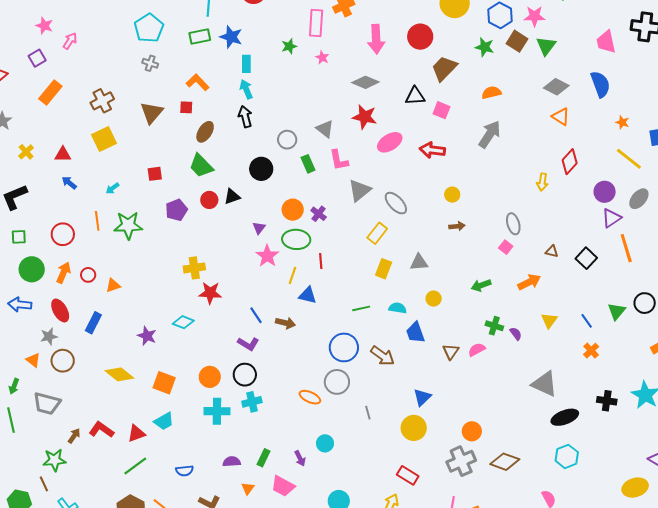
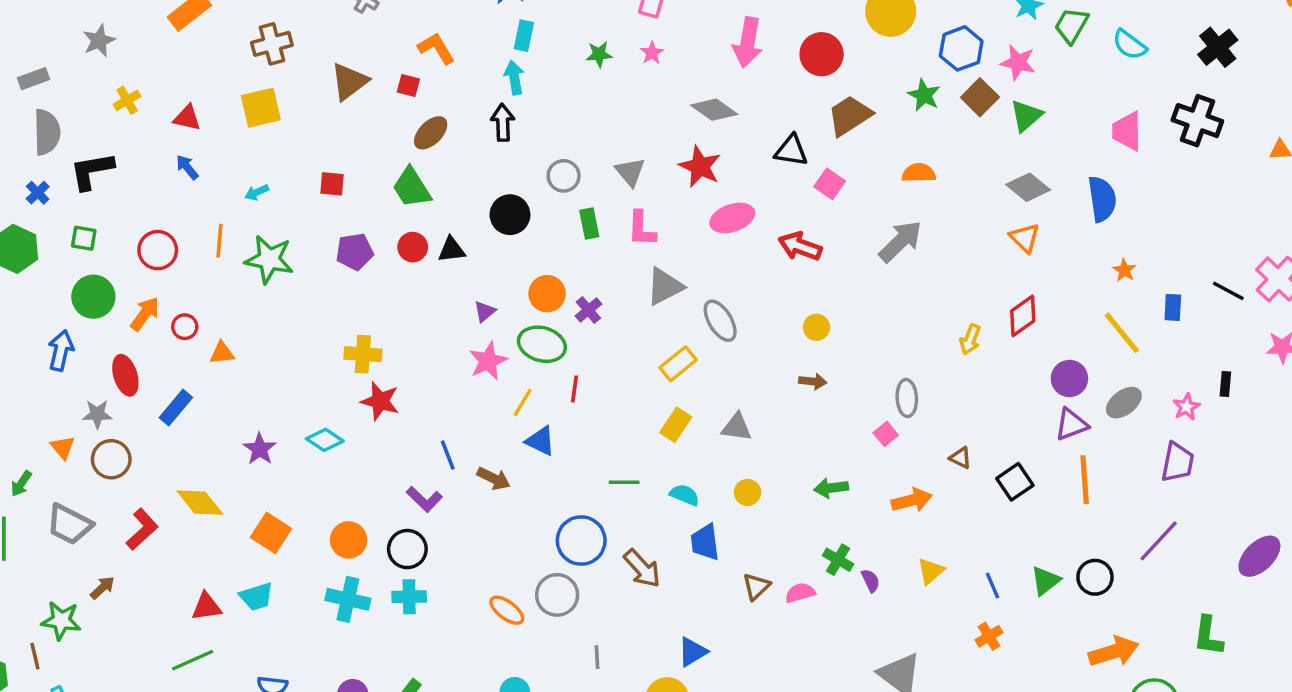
green star: (289, 46) -> (599, 54), moved
blue arrow: (20, 304) -> (61, 351), turned 85
red L-shape: (101, 430) -> (142, 529), moved, turned 90

